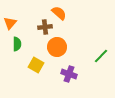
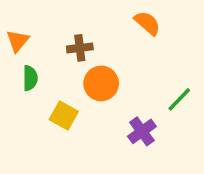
orange semicircle: (59, 13) -> (147, 23), moved
purple cross: (69, 74) -> (142, 131), moved, turned 35

